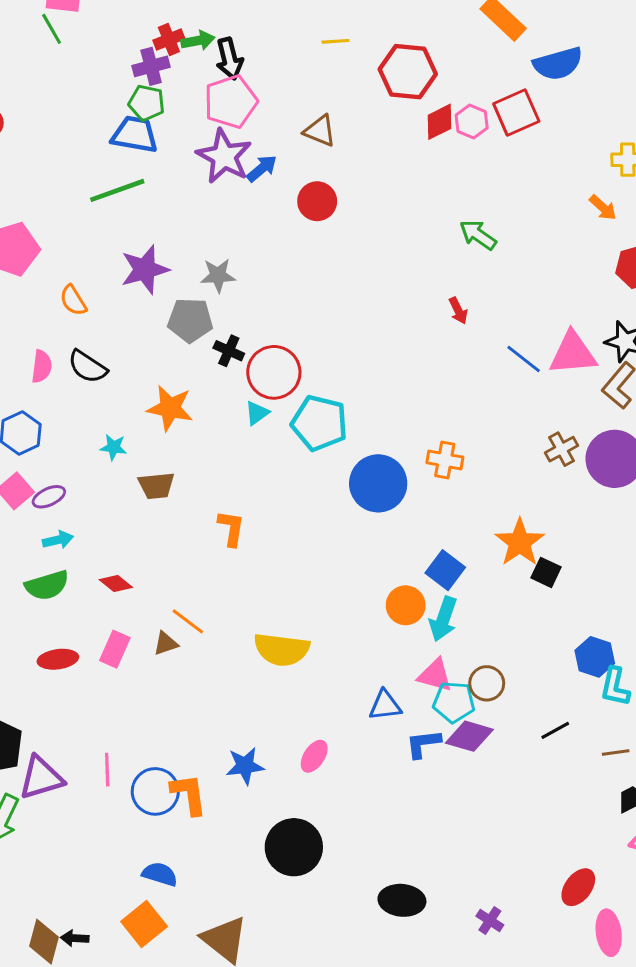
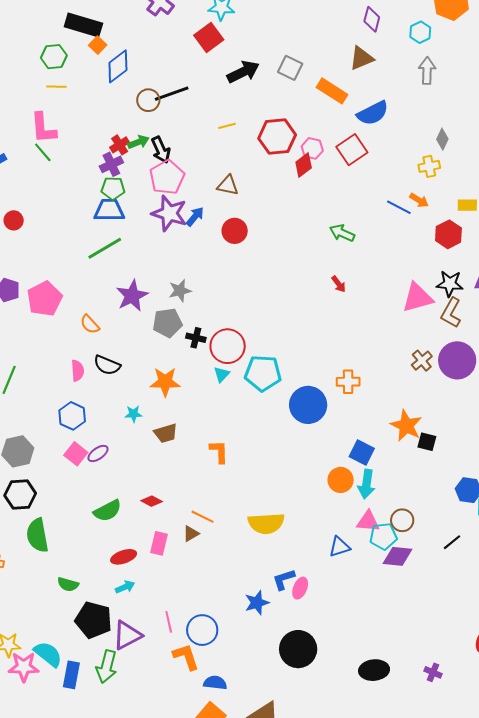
pink hexagon: (472, 121) -> (312, 148), moved
blue line: (524, 359) -> (399, 207), moved
cyan arrow: (58, 540) -> (125, 587), moved
blue L-shape: (423, 744) -> (284, 579), moved
orange L-shape: (189, 794) -> (186, 657), moved

